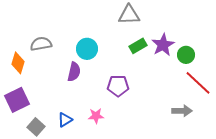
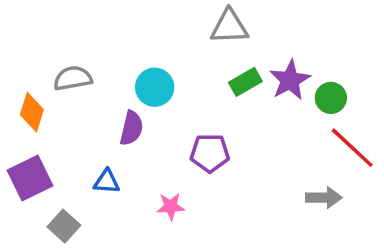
blue triangle: (65, 120) -> (107, 182), moved, turned 35

